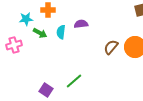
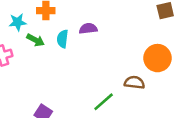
brown semicircle: (111, 47) -> (134, 82), moved, turned 56
green line: (74, 81) -> (104, 102), moved

